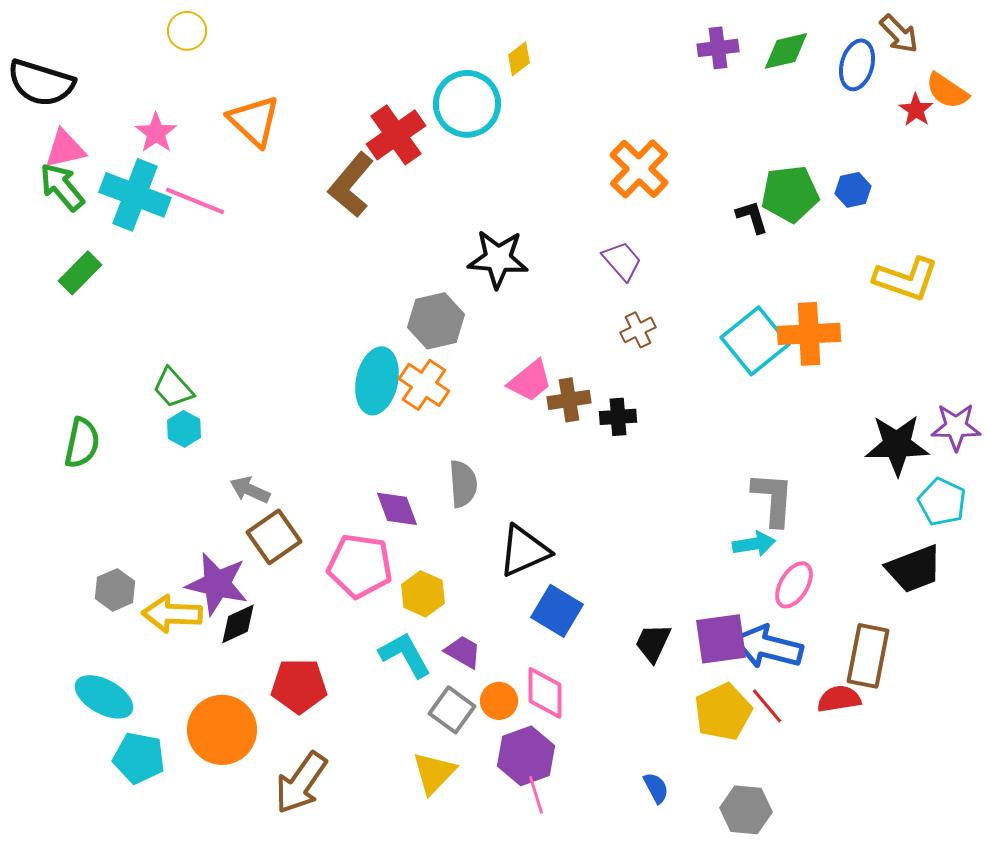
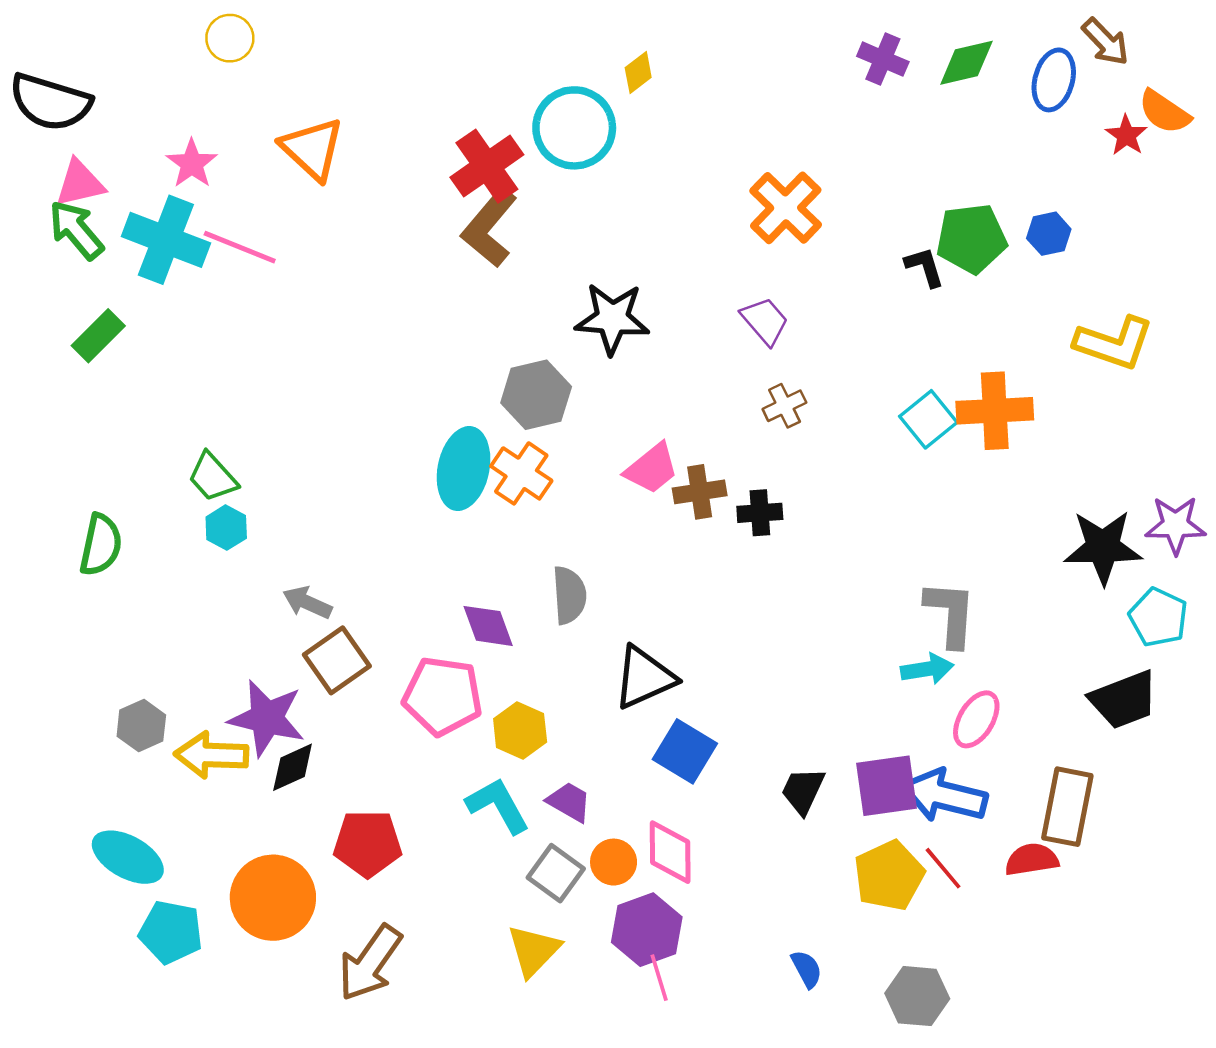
purple cross: (718, 48) -> (883, 59), turned 30
brown L-shape: (351, 185) -> (489, 227), moved
cyan square: (755, 341) -> (928, 419), size x0.7

